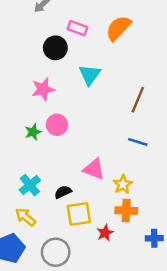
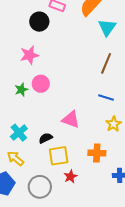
cyan triangle: (90, 75) -> (107, 27), moved
yellow star: (123, 184) -> (114, 124), moved
red star: (105, 233) -> (70, 177), moved

